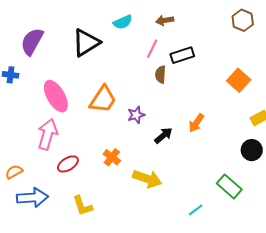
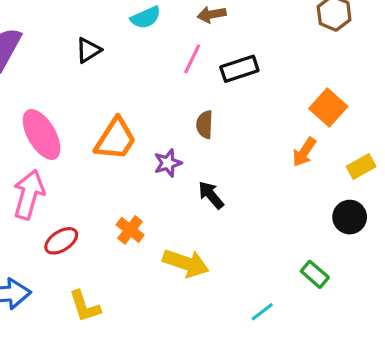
black triangle: (86, 43) -> (88, 50), size x0.6
brown semicircle: (161, 74) -> (205, 125), moved
orange arrow: (196, 123) -> (304, 152), moved
black arrow: (163, 135) -> (211, 195), turned -90
green rectangle: (229, 186) -> (315, 274), size x0.7

